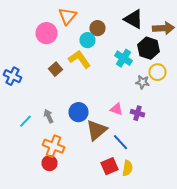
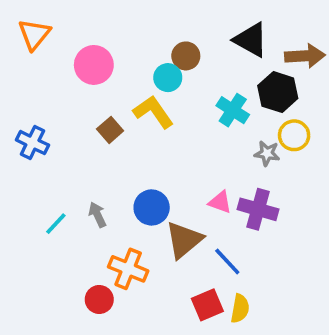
orange triangle: (68, 16) -> (34, 34), moved
purple cross: (138, 113) -> (258, 209), size x1.5
orange cross: (54, 146) -> (128, 269), moved

